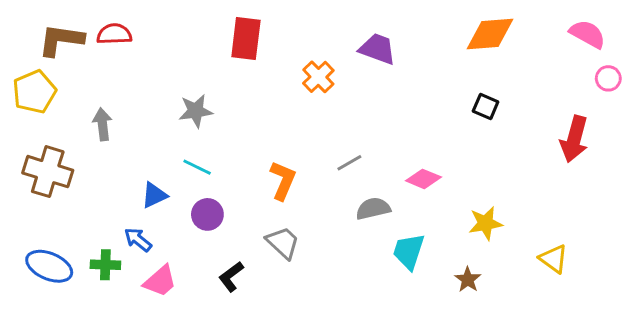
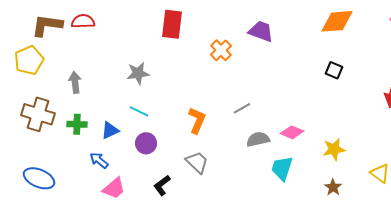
pink diamond: (423, 179) -> (292, 132), moved
green cross: (105, 265) -> (77, 124), moved
brown star: (468, 280) -> (333, 187), moved

